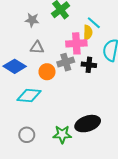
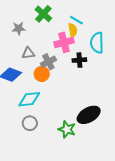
gray cross: (66, 62) -> (48, 62), moved
green star: (62, 134) -> (67, 129), turned 30
gray circle: (27, 135) -> (30, 123), moved

